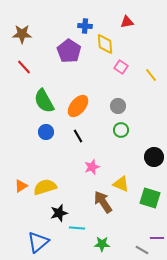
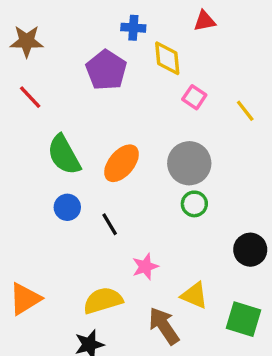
gray circle: (118, 106) -> (189, 163), size x1.6
black line: (78, 136) -> (110, 224), moved
orange triangle: (21, 186) -> (25, 299), size x1.5
yellow semicircle: (45, 187) -> (103, 300), moved

